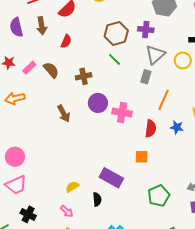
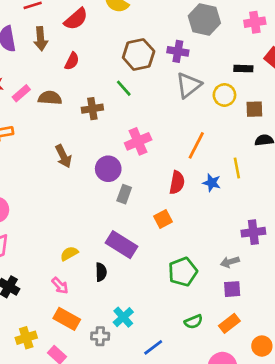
green line: (114, 59) -> (124, 88), moved
brown semicircle: (51, 70) -> (50, 98), turned -48
gray rectangle: (146, 77) -> (124, 194), moved
purple circle: (98, 103) -> (108, 169), moved
pink cross: (122, 113) -> (138, 141), moved, turned -36
orange square: (142, 157) -> (163, 219), turned -32

